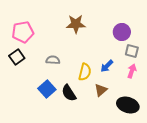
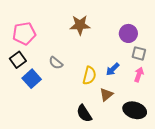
gray semicircle: (53, 60) -> (56, 63), turned -144
blue square: (47, 89) -> (32, 79), moved
black semicircle: (69, 93) -> (84, 113), moved

